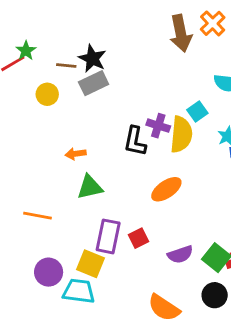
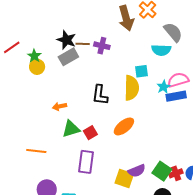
green star: (26, 51) -> (34, 56), moved
brown line: (66, 66) -> (83, 44), moved
cyan square: (197, 111) -> (142, 71), turned 32
purple cross: (158, 126) -> (102, 46), moved
red square: (138, 238) -> (90, 133), moved
yellow square: (91, 264) -> (124, 179), moved

